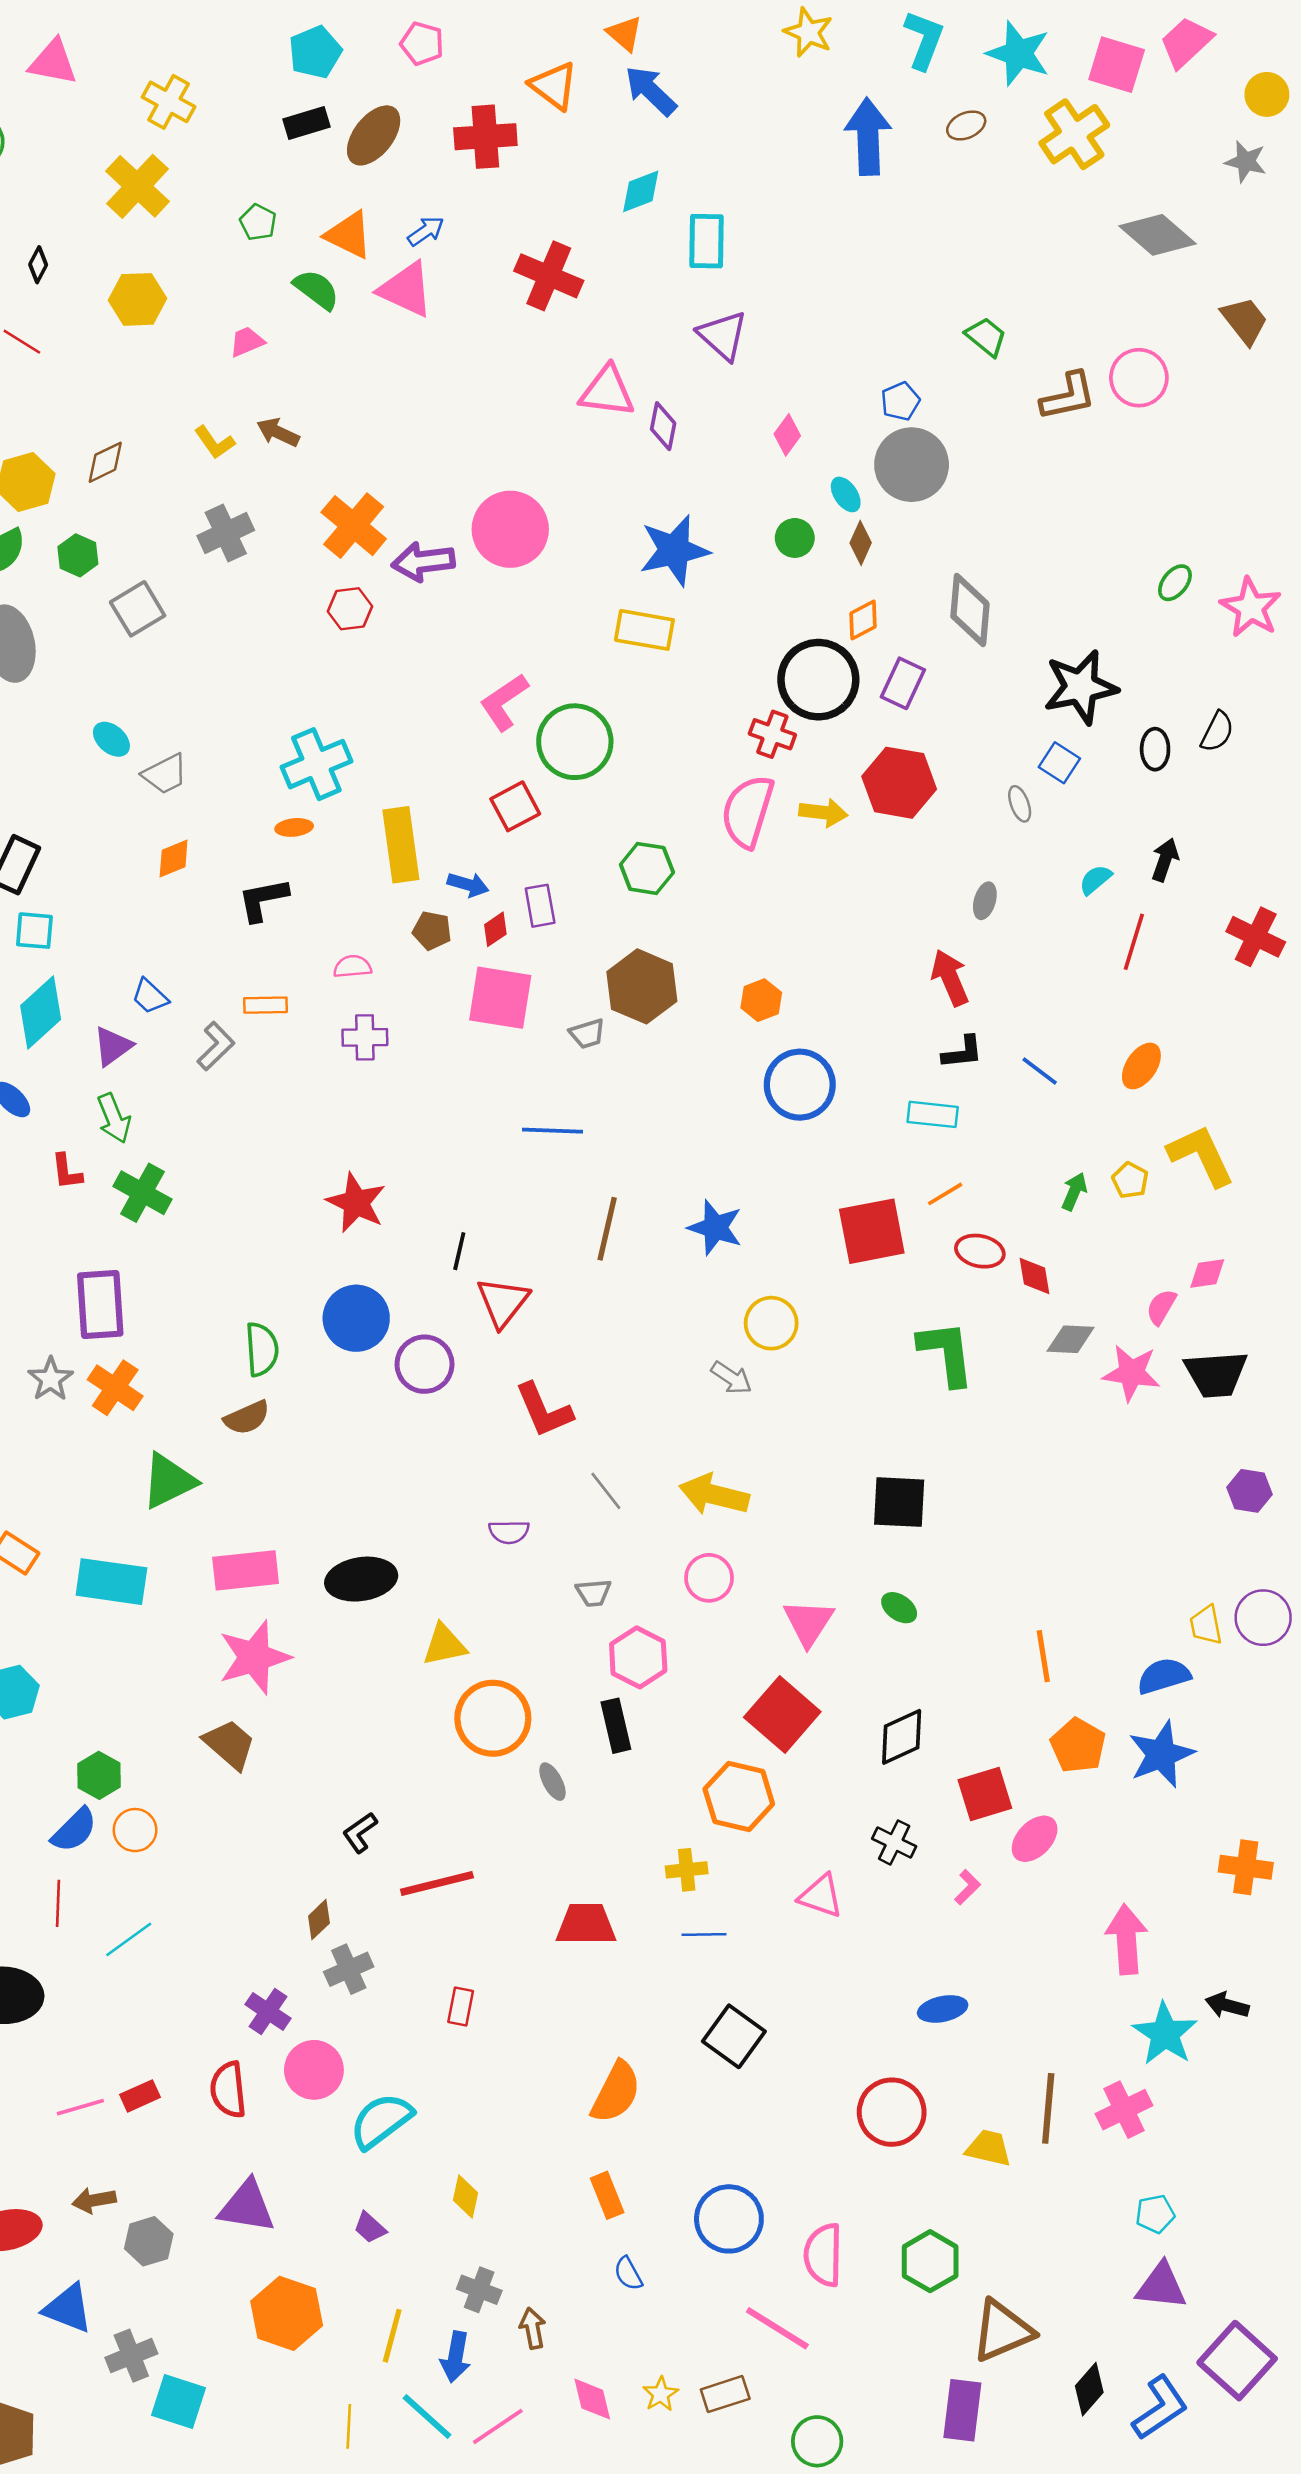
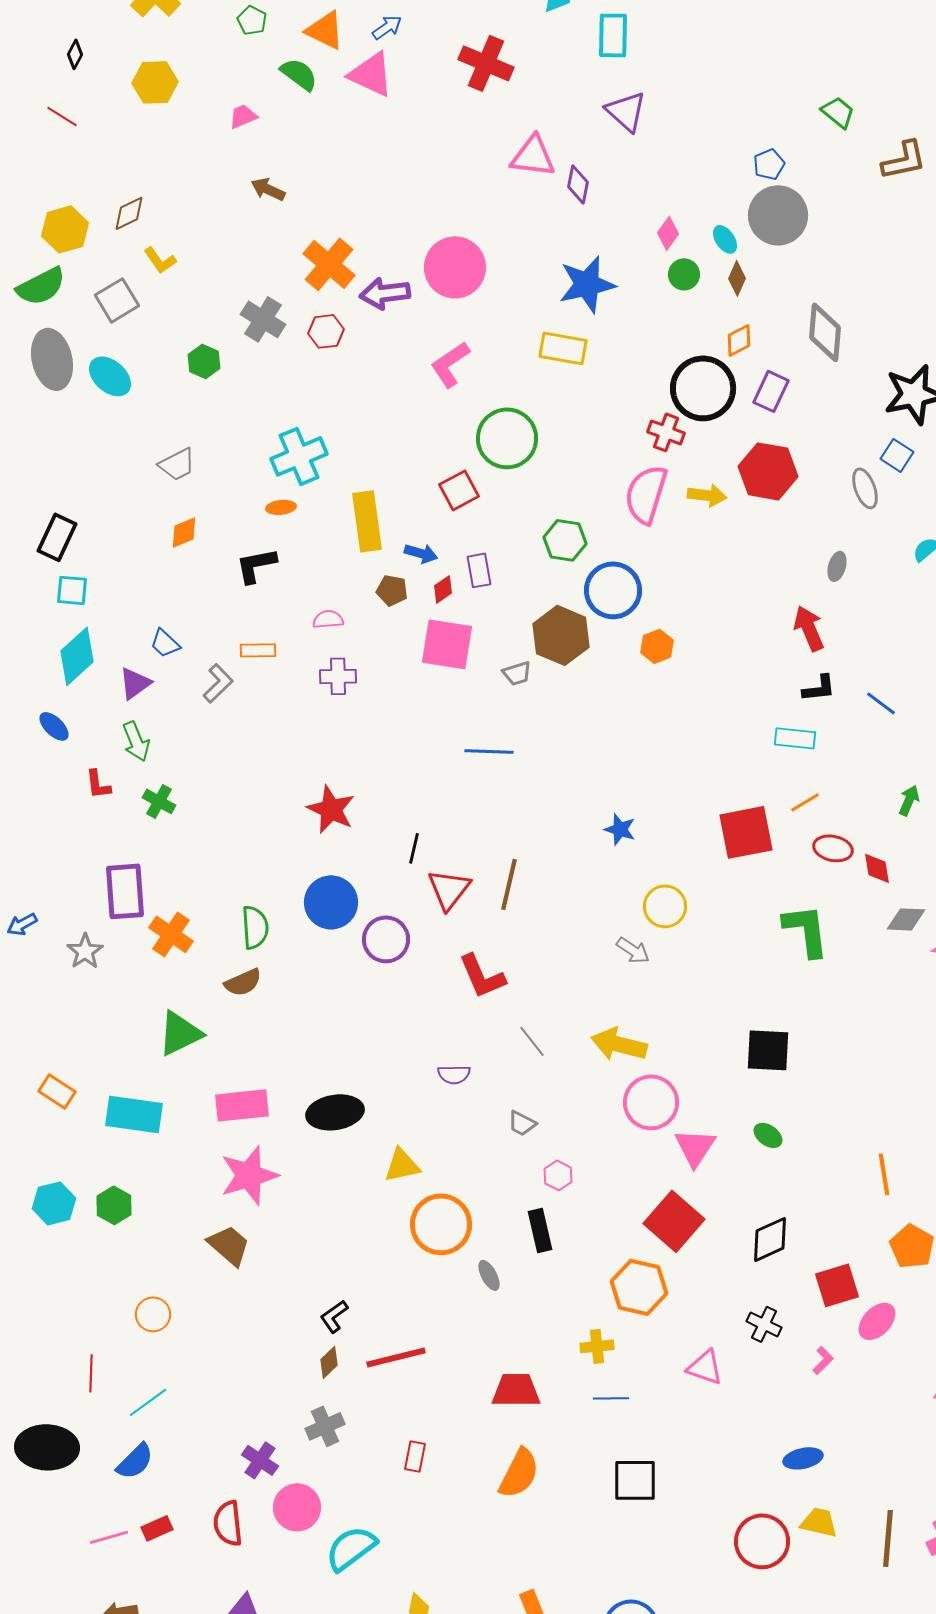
pink diamond: (787, 435) -> (668, 233), moved
yellow L-shape: (215, 442) -> (160, 260), moved
gray cross: (226, 533) -> (263, 319), moved, turned -33
green hexagon: (78, 555) -> (204, 361), moved
gray square: (138, 609) -> (117, 300), moved
pink L-shape: (504, 702) -> (450, 364), moved
cyan ellipse: (111, 739) -> (110, 376), moved, size x1.4
gray ellipse: (1020, 804) -> (865, 488), size x1.4
blue circle: (800, 1085) -> (613, 590), moved
green cross: (142, 1193) -> (159, 801), size x0.7
blue star: (715, 1227) -> (620, 829), size x0.7
brown line: (607, 1229) -> (509, 884), moved
orange cross: (115, 1388) -> (171, 934), moved
pink circle: (709, 1578) -> (651, 1102), moved, size x1.4
gray trapezoid: (593, 1593) -> (522, 1123), turned 32
pink hexagon: (638, 1657) -> (558, 1175), size x0.6
green hexagon: (99, 1775) -> (114, 1205), moved
blue semicircle: (74, 1830) -> (135, 1461), moved
brown diamond: (319, 1920) -> (329, 1362), moved
black square: (734, 2036) -> (635, 1480), turned -36
orange semicircle: (616, 2092) -> (519, 1473), moved
yellow trapezoid: (989, 2148) -> (819, 1522), moved

